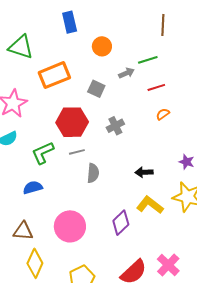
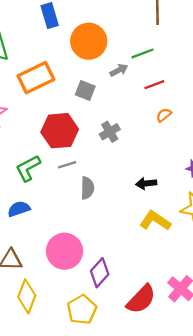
orange circle: (102, 46) -> (89, 41), size x1.6
purple diamond: (121, 223) -> (100, 273), moved

